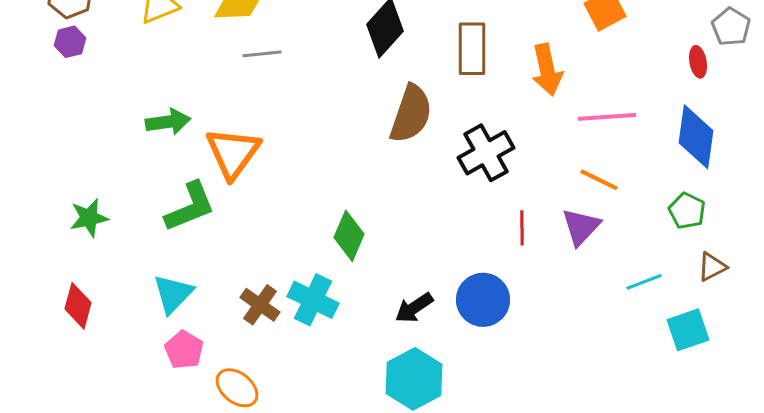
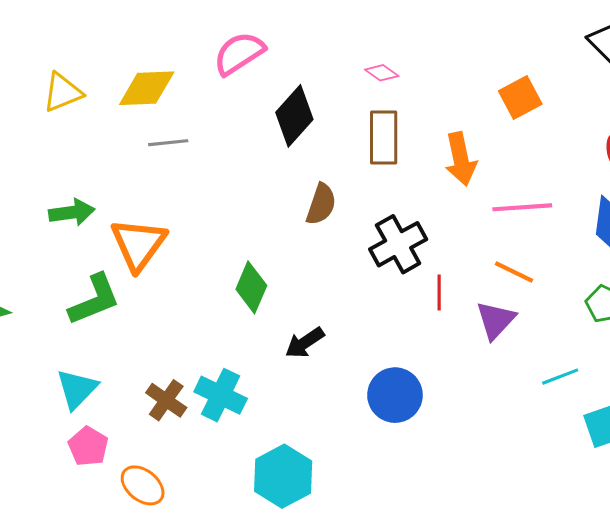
brown semicircle: (411, 114) -> (321, 204), size x0.7
red line: (522, 228) -> (439, 292), moved
green diamond: (349, 236) -> (251, 287), moved
black arrow: (414, 308) -> (305, 343), moved
cyan hexagon: (414, 379) -> (283, 476), moved

